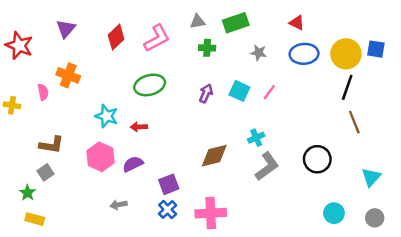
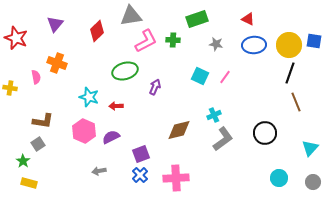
gray triangle: (198, 22) -> (131, 16), moved, size x1.6
pink L-shape: (157, 38) -> (146, 41), moved
purple arrow: (206, 93) -> (155, 87), moved

